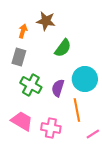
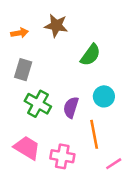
orange arrow: (23, 31) -> (20, 33), moved, turned 64
green semicircle: (63, 48) -> (90, 55), moved
cyan circle: (85, 79) -> (104, 96), size x0.7

